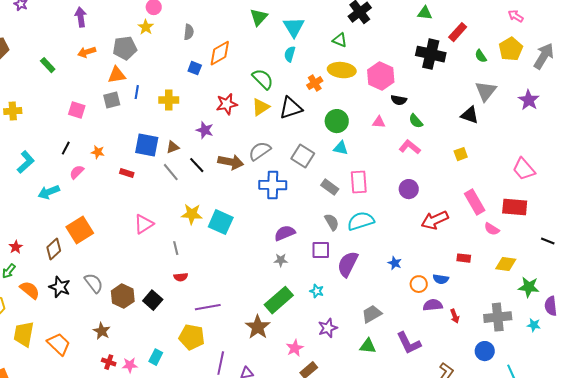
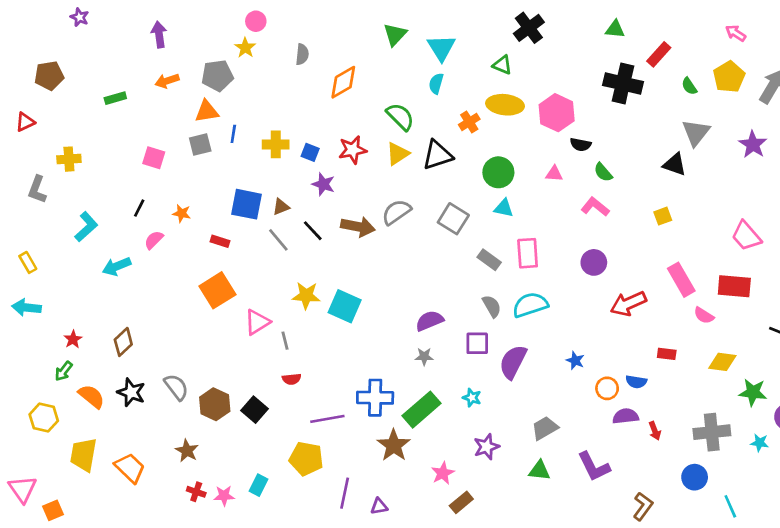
green rectangle: (48, 65) -> (115, 98), turned -63
blue square: (195, 68) -> (310, 152), moved
blue cross: (273, 185) -> (375, 398), moved
pink triangle: (144, 224) -> (257, 322), moved
orange square: (80, 230) -> (217, 290), moved

